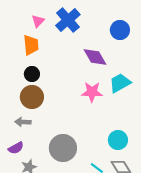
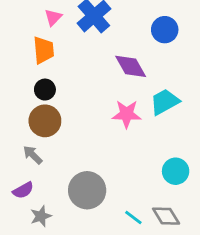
gray arrow: (23, 122) -> (33, 155), turned 42
cyan circle: (118, 140) -> (176, 171), moved

